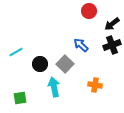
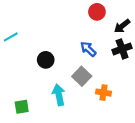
cyan line: (16, 52) -> (11, 37), moved
black circle: (40, 64) -> (46, 60), moved
gray square: (65, 64) -> (82, 76), moved

